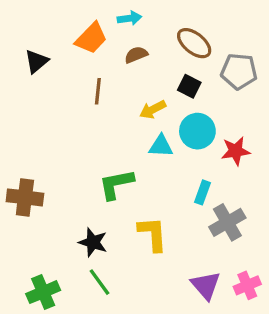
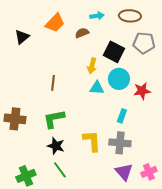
cyan arrow: (129, 18) -> (97, 16), moved
brown ellipse: (194, 43) -> (130, 16), moved, turned -35
black square: (189, 86) -> (114, 52), size x1.5
brown line: (98, 91) -> (53, 83), moved
yellow arrow: (153, 110) -> (92, 66), turned -49
green L-shape: (116, 184) -> (54, 119), moved
gray cross: (227, 222) -> (120, 143), moved, turned 35

